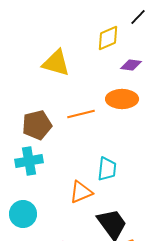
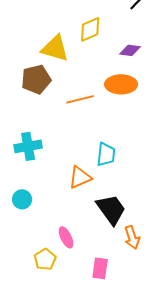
yellow diamond: (108, 38) -> (90, 29), moved
brown pentagon: (37, 125) -> (36, 79), moved
cyan circle: (23, 214) -> (22, 199), size x0.7

